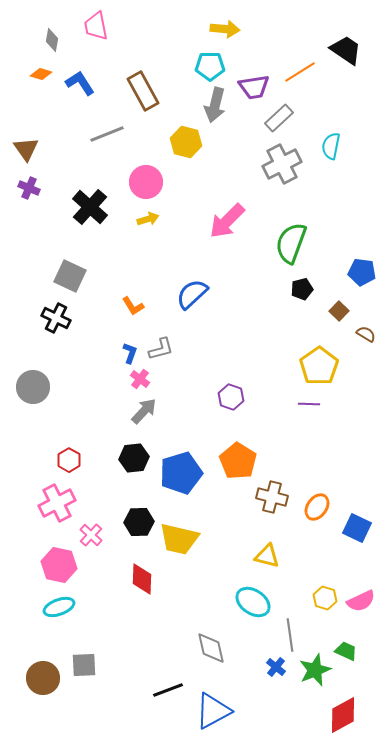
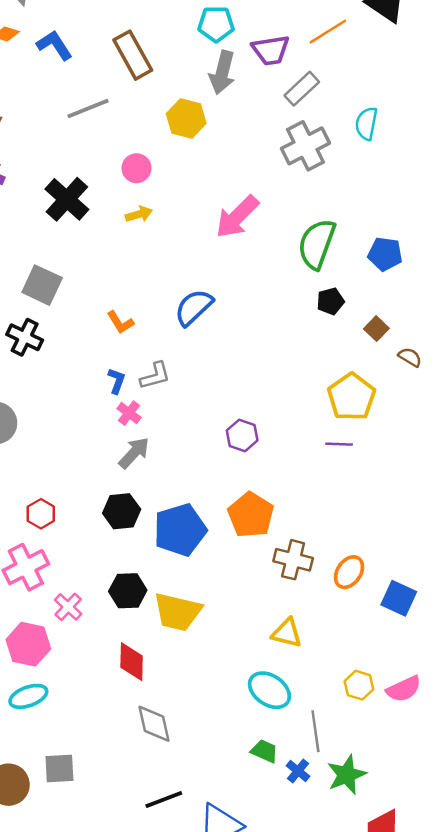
pink circle: (146, 182) -> (136, 168), size x0.7
blue pentagon: (362, 272) -> (385, 254), moved
gray diamond: (211, 648) -> (154, 724), moved
green trapezoid: (346, 651) -> (265, 751), moved

